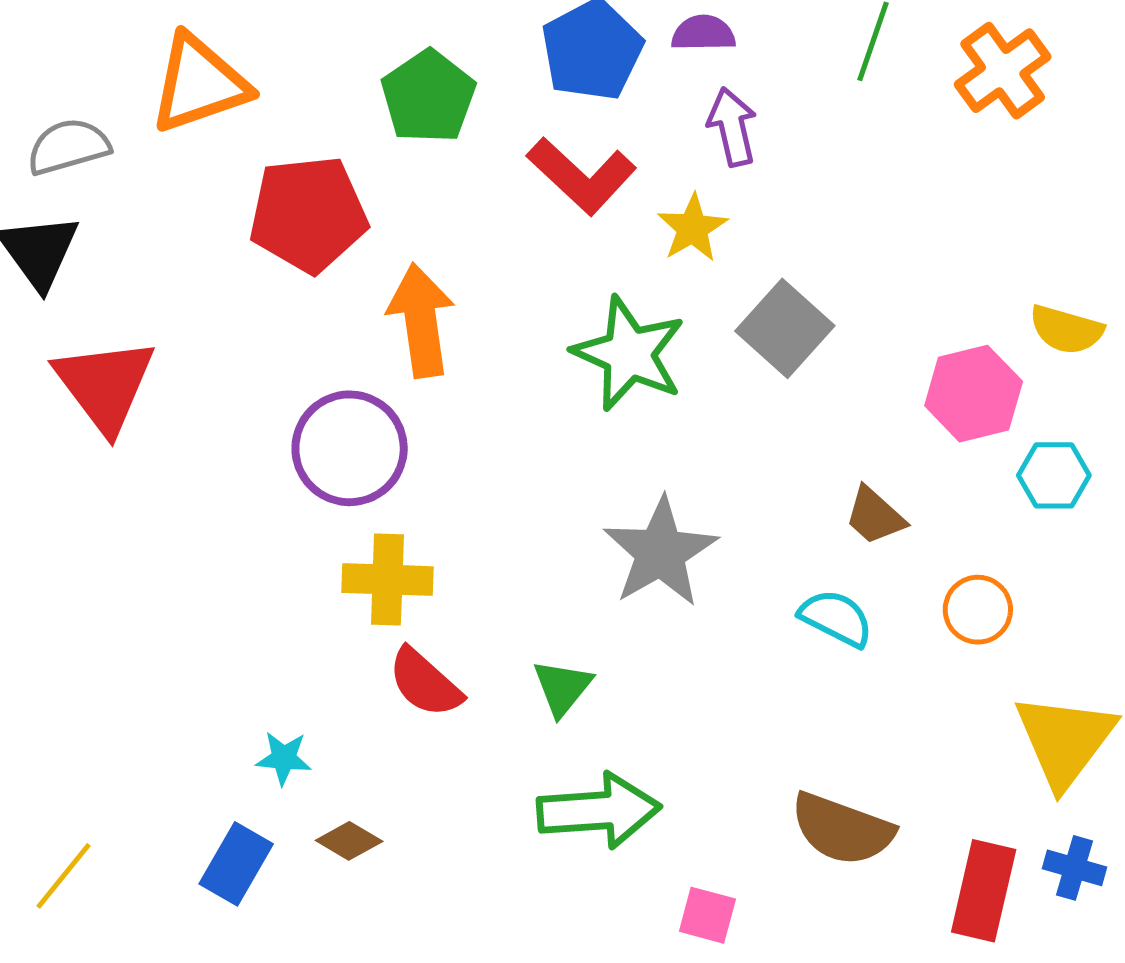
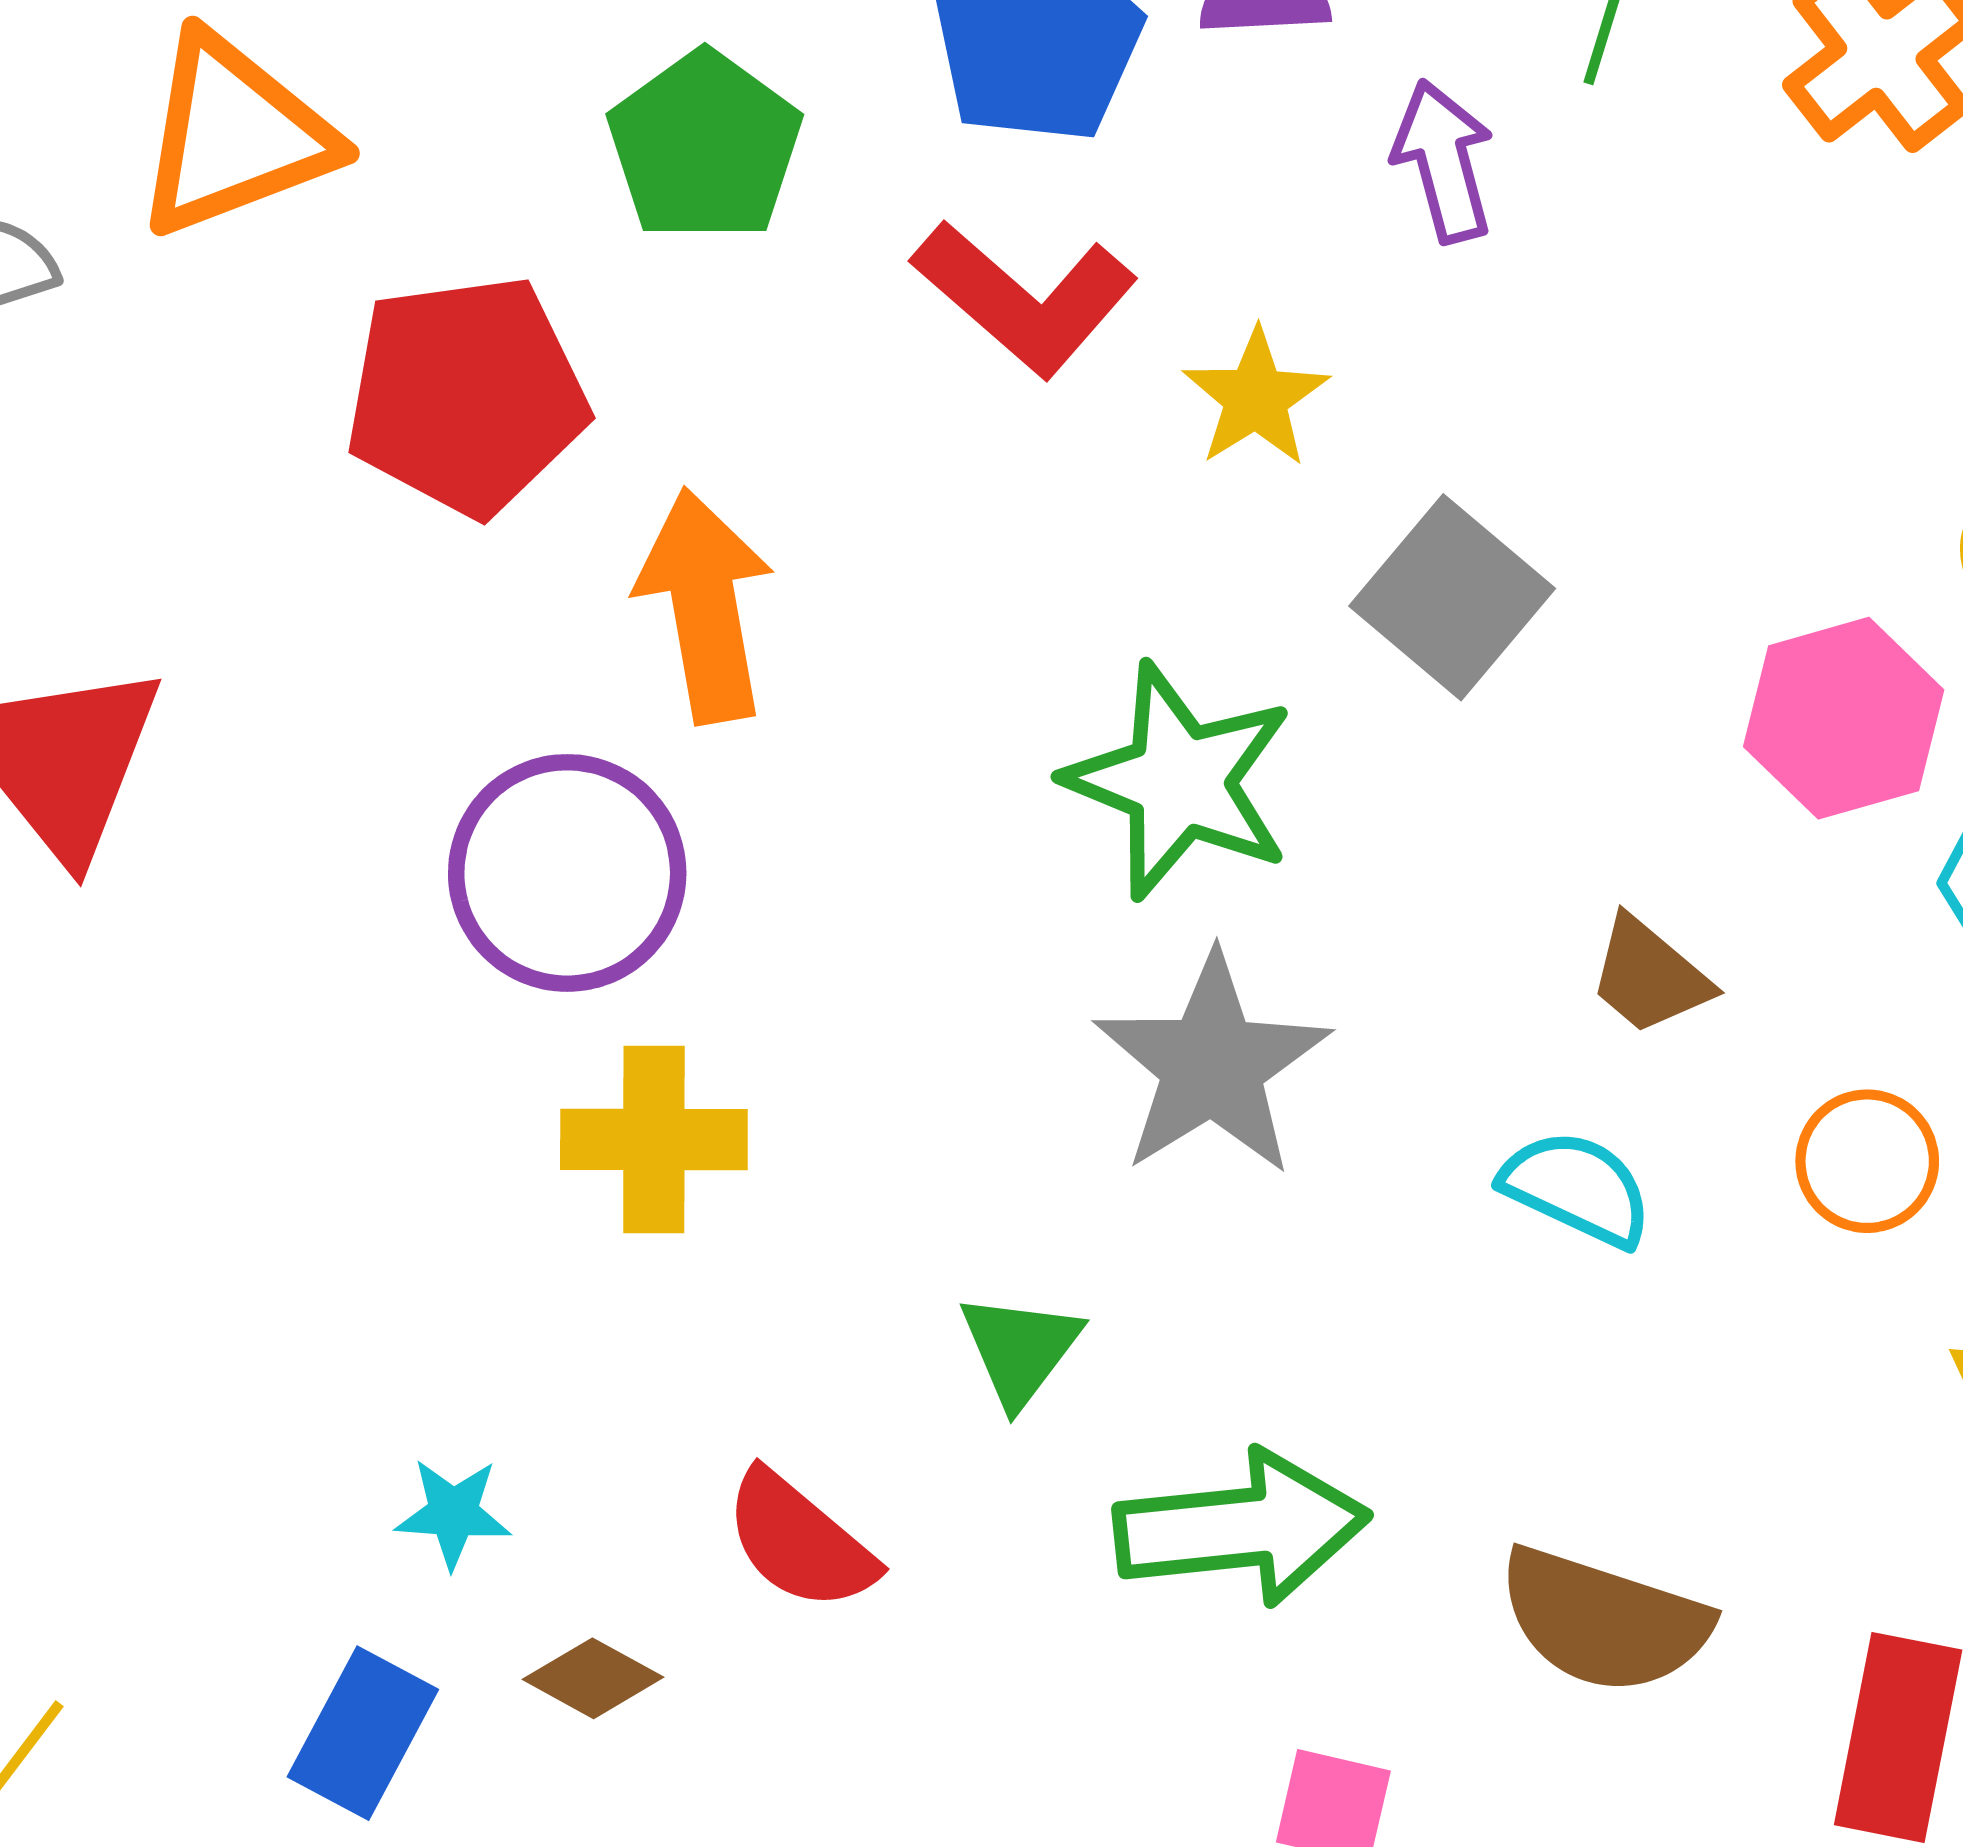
purple arrow: (732, 127) -> (1444, 161), moved
green star: (629, 354) -> (1179, 781), moved
red semicircle: (425, 683) -> (800, 1541), moved
green arrow: (599, 811) -> (1241, 1528), moved

